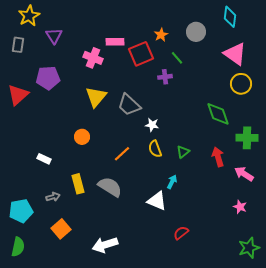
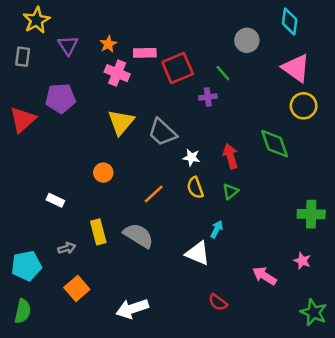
orange star: (161, 35) -> (108, 44), moved
green cross: (247, 138) -> (311, 214), moved
red arrow: (218, 157) -> (230, 156), moved
pink arrow: (244, 174) -> (264, 276), moved
red semicircle: (181, 233) -> (218, 302), moved, turned -105
green star: (249, 248) -> (314, 312), turned -30

